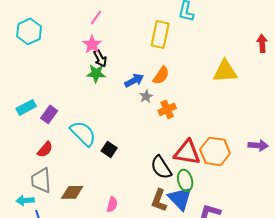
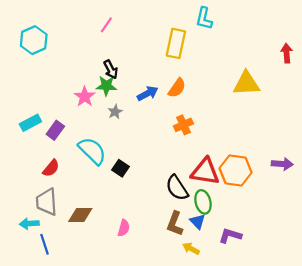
pink star: (92, 44) -> (85, 97), moved
gray star: (146, 96) -> (115, 112), moved
blue triangle: (180, 198) -> (198, 221), size x0.6

